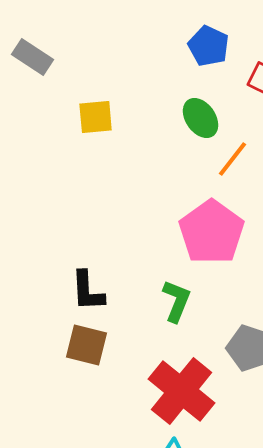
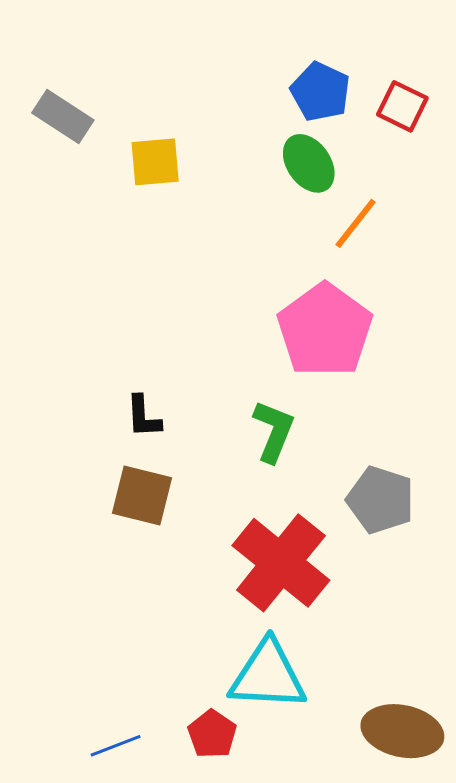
blue pentagon: (209, 46) -> (320, 92), moved
gray rectangle: (33, 57) -> (63, 117), moved
black L-shape: (88, 291) -> (143, 417), size x0.7

